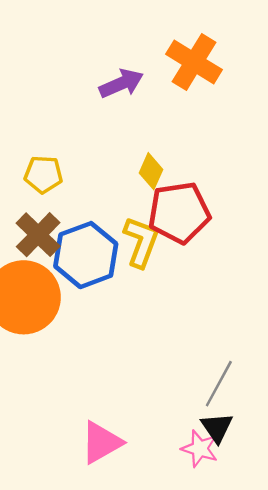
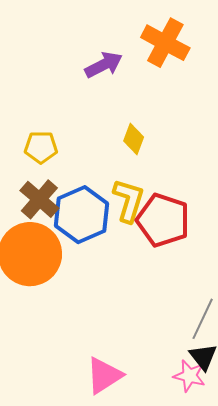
red pentagon: (179, 213) -> (163, 220), moved, turned 30

